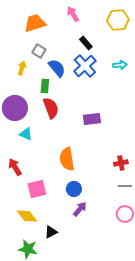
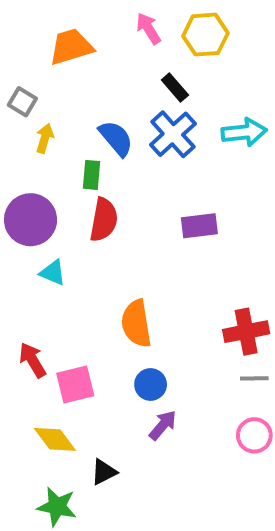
yellow hexagon: (118, 20) -> (205, 35), moved
gray square: (39, 51) -> (22, 102), moved
cyan arrow: (120, 65) -> (244, 132), size x1.5
red semicircle: (51, 108) -> (104, 220), turned 30
purple rectangle: (92, 119) -> (199, 226), moved
red cross: (121, 163) -> (246, 332), size x1.5
red arrow: (15, 167) -> (33, 360), moved

